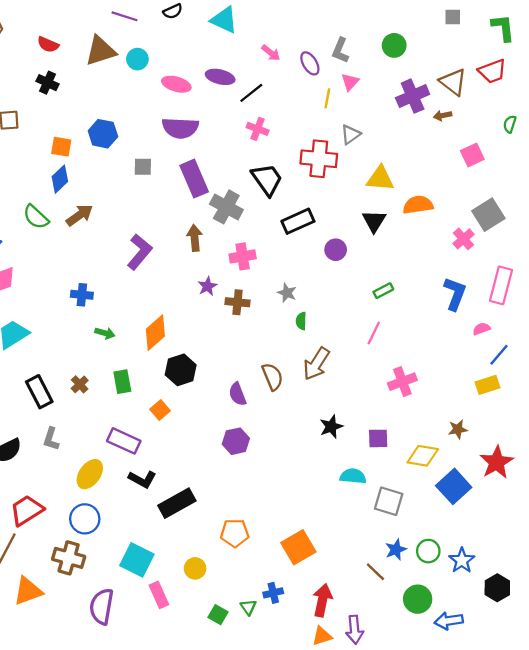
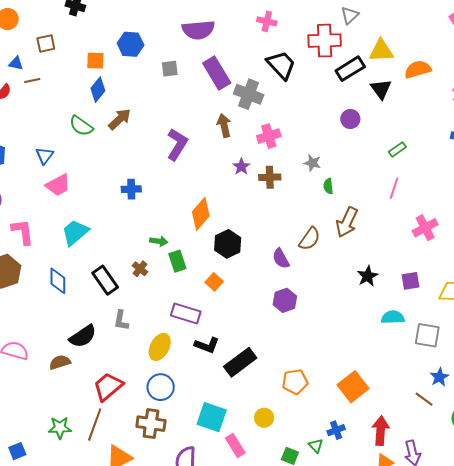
black rectangle: (298, 221) -> (350, 69), moved
green arrow: (105, 333) -> (159, 241), moved
brown semicircle: (272, 377) -> (310, 239), turned 65

